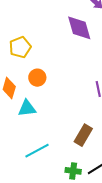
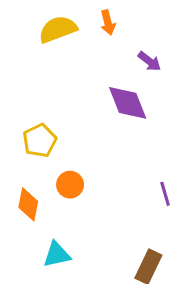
cyan triangle: (27, 108) -> (57, 255), moved

